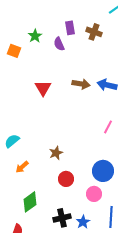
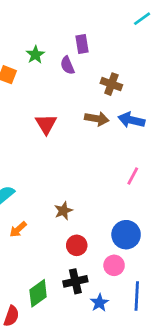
brown cross: (94, 32) -> (111, 84), moved
green diamond: (30, 202) -> (38, 293), moved
black cross: (62, 218) -> (75, 281), moved

